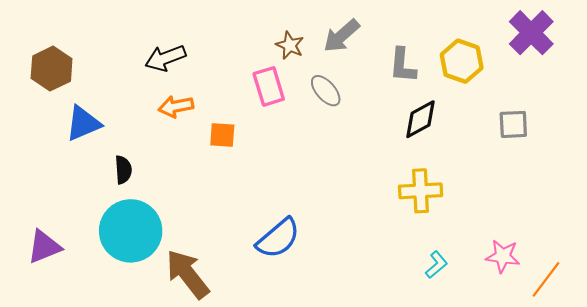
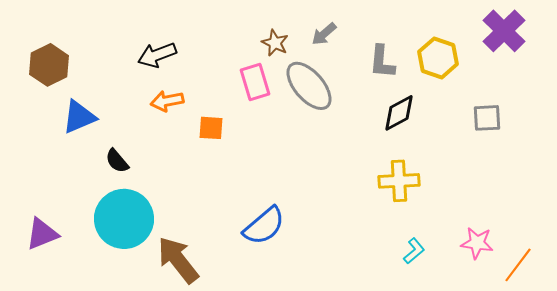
gray arrow: (341, 36) -> (324, 34), size x0.7
gray ellipse: (326, 91) -> (309, 86), size x1.6
black semicircle: (123, 170) -> (117, 161), turned 144

